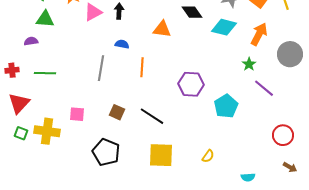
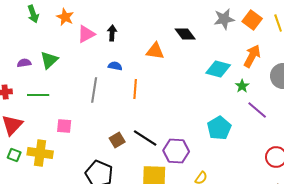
green triangle: (45, 19) -> (49, 60), moved, turned -48
cyan diamond: (224, 27) -> (218, 69), moved
purple hexagon: (191, 84) -> (176, 151), moved
brown square: (117, 112) -> (117, 140), moved, turned 35
pink square: (77, 114) -> (64, 126), moved

